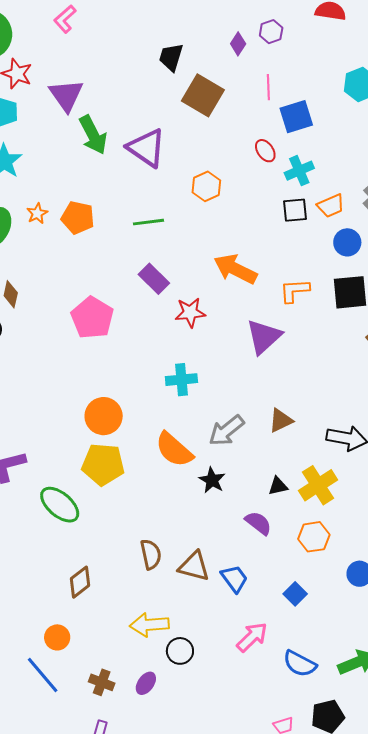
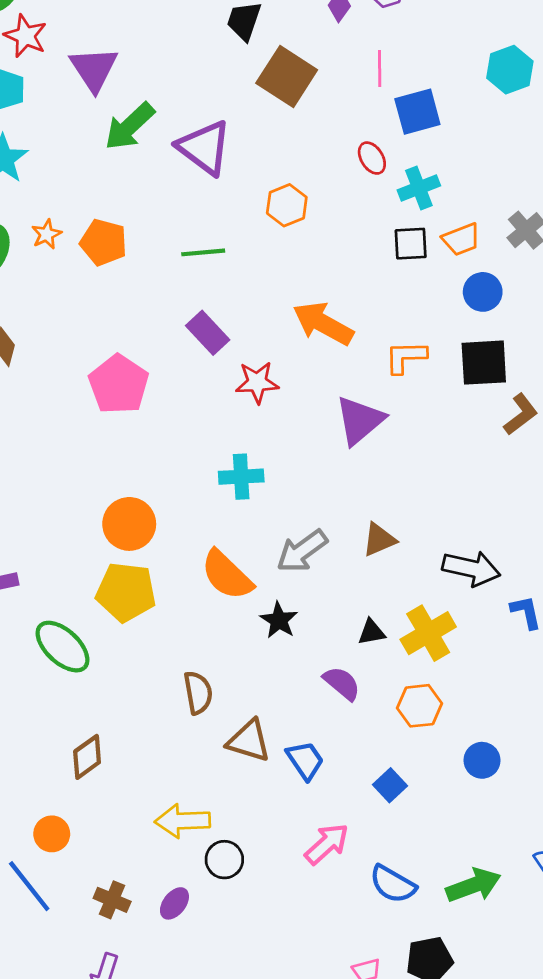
green arrow: (93, 135) -> (130, 126), turned 72
brown semicircle: (151, 554) -> (198, 693), moved

